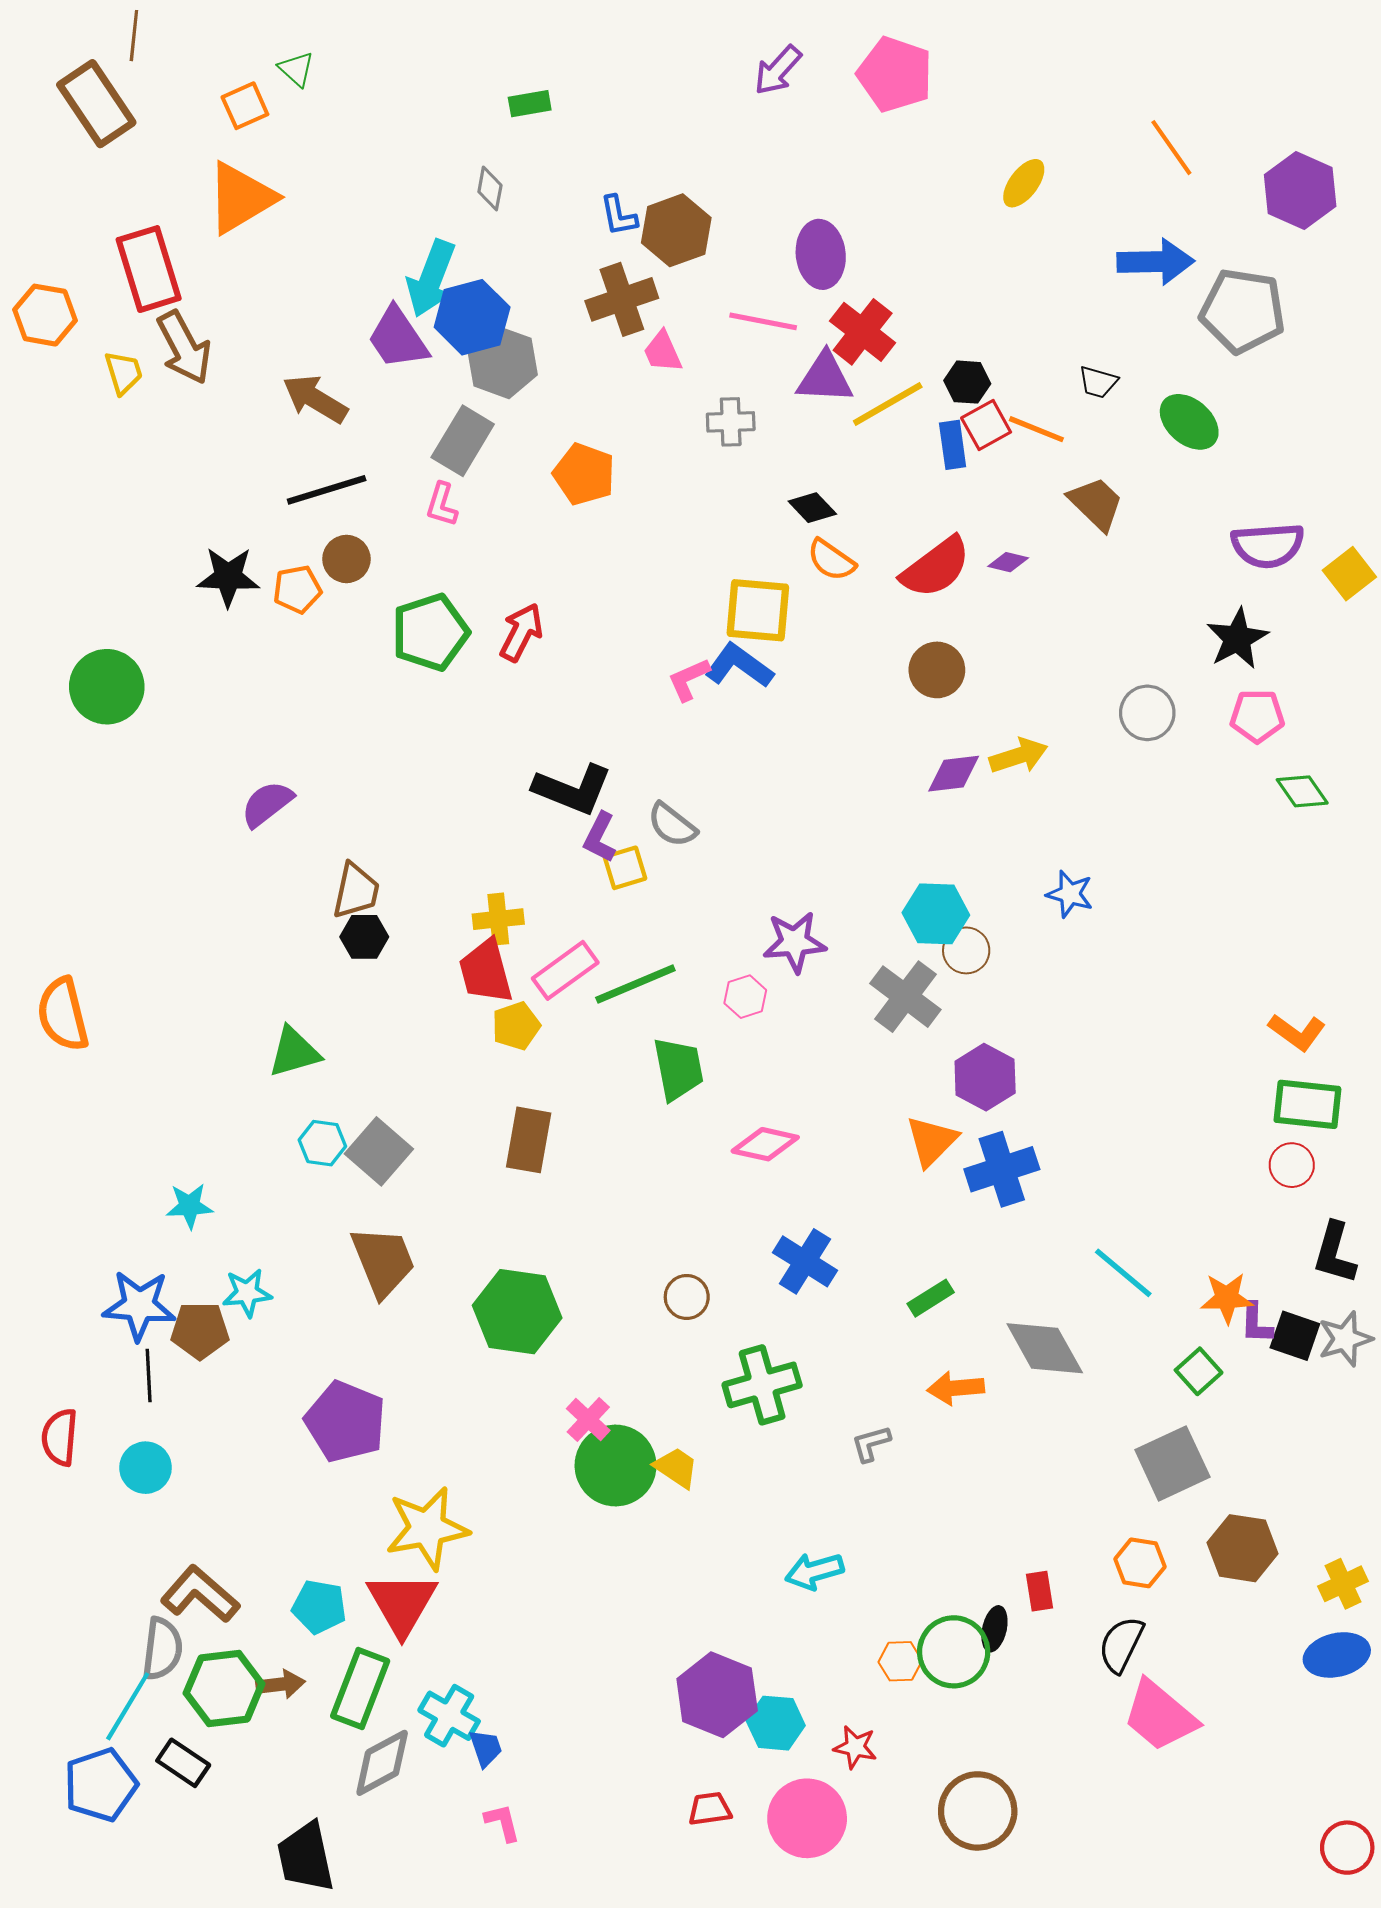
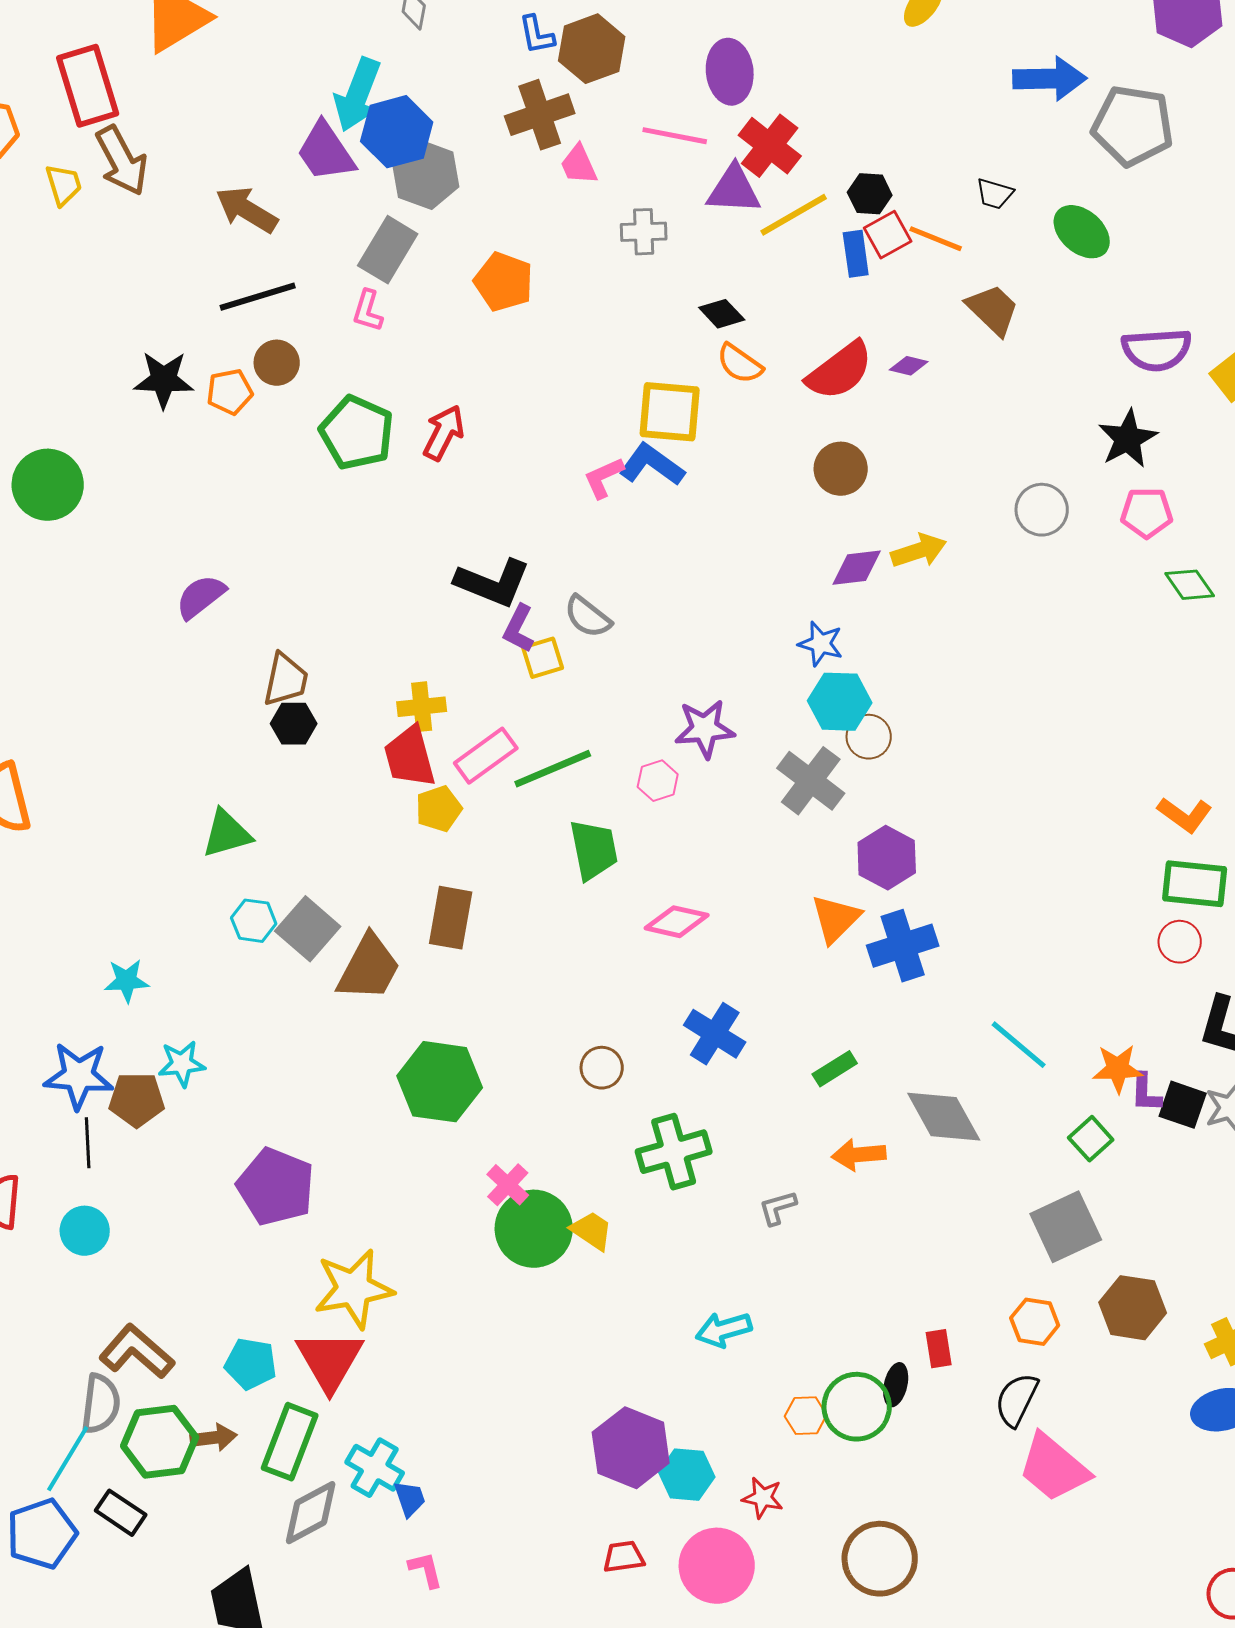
green pentagon: (430, 632) -> (357, 433), turned -30
blue star: (1070, 894) -> (821, 644), moved
brown trapezoid: (383, 1261) -> (369, 968), moved, turned 50

